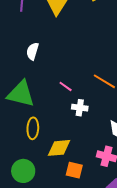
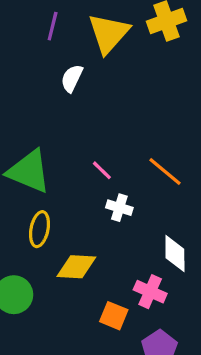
white semicircle: (33, 51) -> (72, 78), moved
orange square: (74, 170) -> (114, 316), moved

